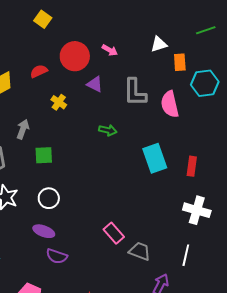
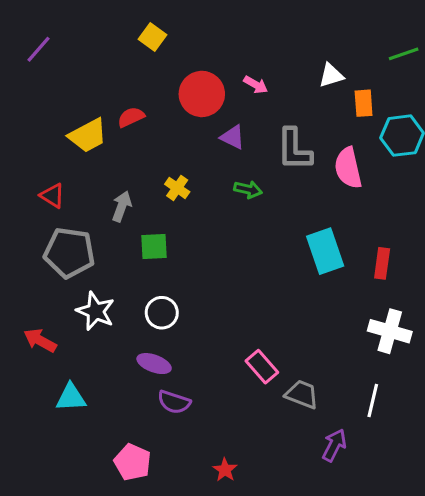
red semicircle: (39, 71) -> (131, 117), moved
yellow cross: (59, 102) -> (177, 188), moved
green arrow: (108, 130) -> (248, 189), moved

